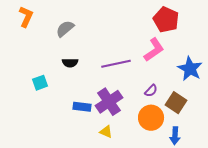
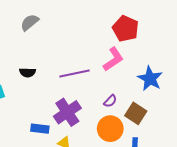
gray semicircle: (65, 29) -> (30, 22), moved
blue rectangle: (82, 107) -> (40, 129), moved

